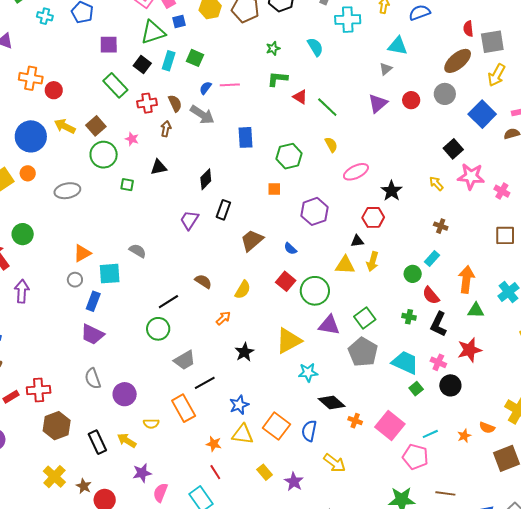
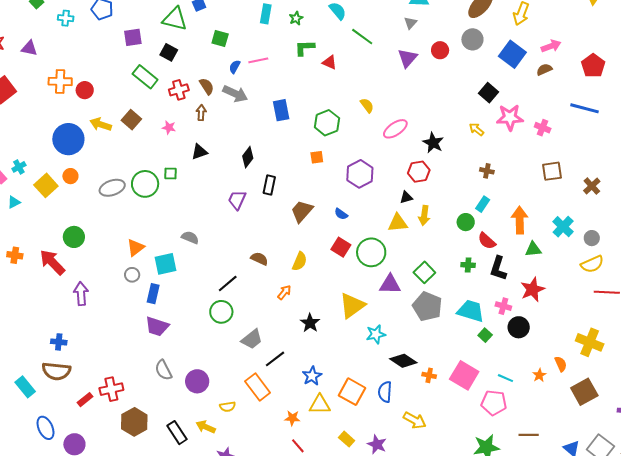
green triangle: (153, 32) -> (175, 19), turned 40
cyan rectangle: (169, 61) -> (266, 14), moved
green line: (327, 107) -> (362, 37), moved
green circle: (104, 155) -> (145, 184), moved
orange semicircle: (487, 428) -> (561, 364), turned -126
cyan line: (430, 434) -> (505, 378), turned 56

